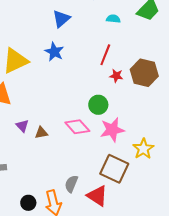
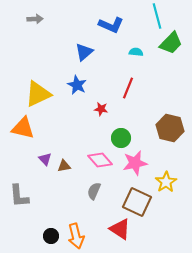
brown hexagon: (144, 73) -> (170, 128), moved
red star: (116, 76) -> (101, 109), moved
gray semicircle: (71, 184) -> (94, 191), moved

